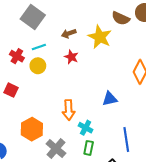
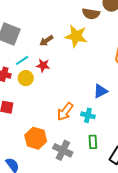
red star: (71, 57) -> (43, 65), moved
orange arrow: (69, 110) -> (65, 112), turned 54
cyan cross: (86, 128) -> (88, 115), moved

